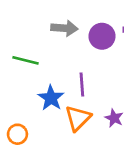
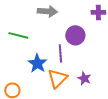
purple circle: (102, 36) -> (75, 35), moved

